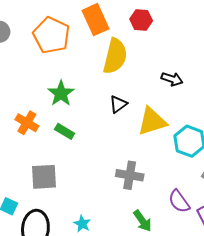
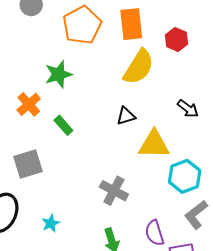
green star: (61, 93) -> (58, 74), moved
gray square: (44, 177) -> (28, 164), turned -32

